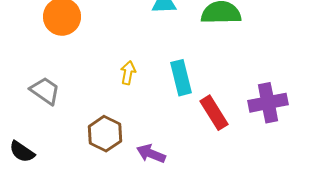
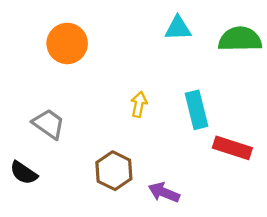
red rectangle: (214, 113) -> (232, 148), turned -40
black semicircle: (22, 152) -> (24, 173), moved

